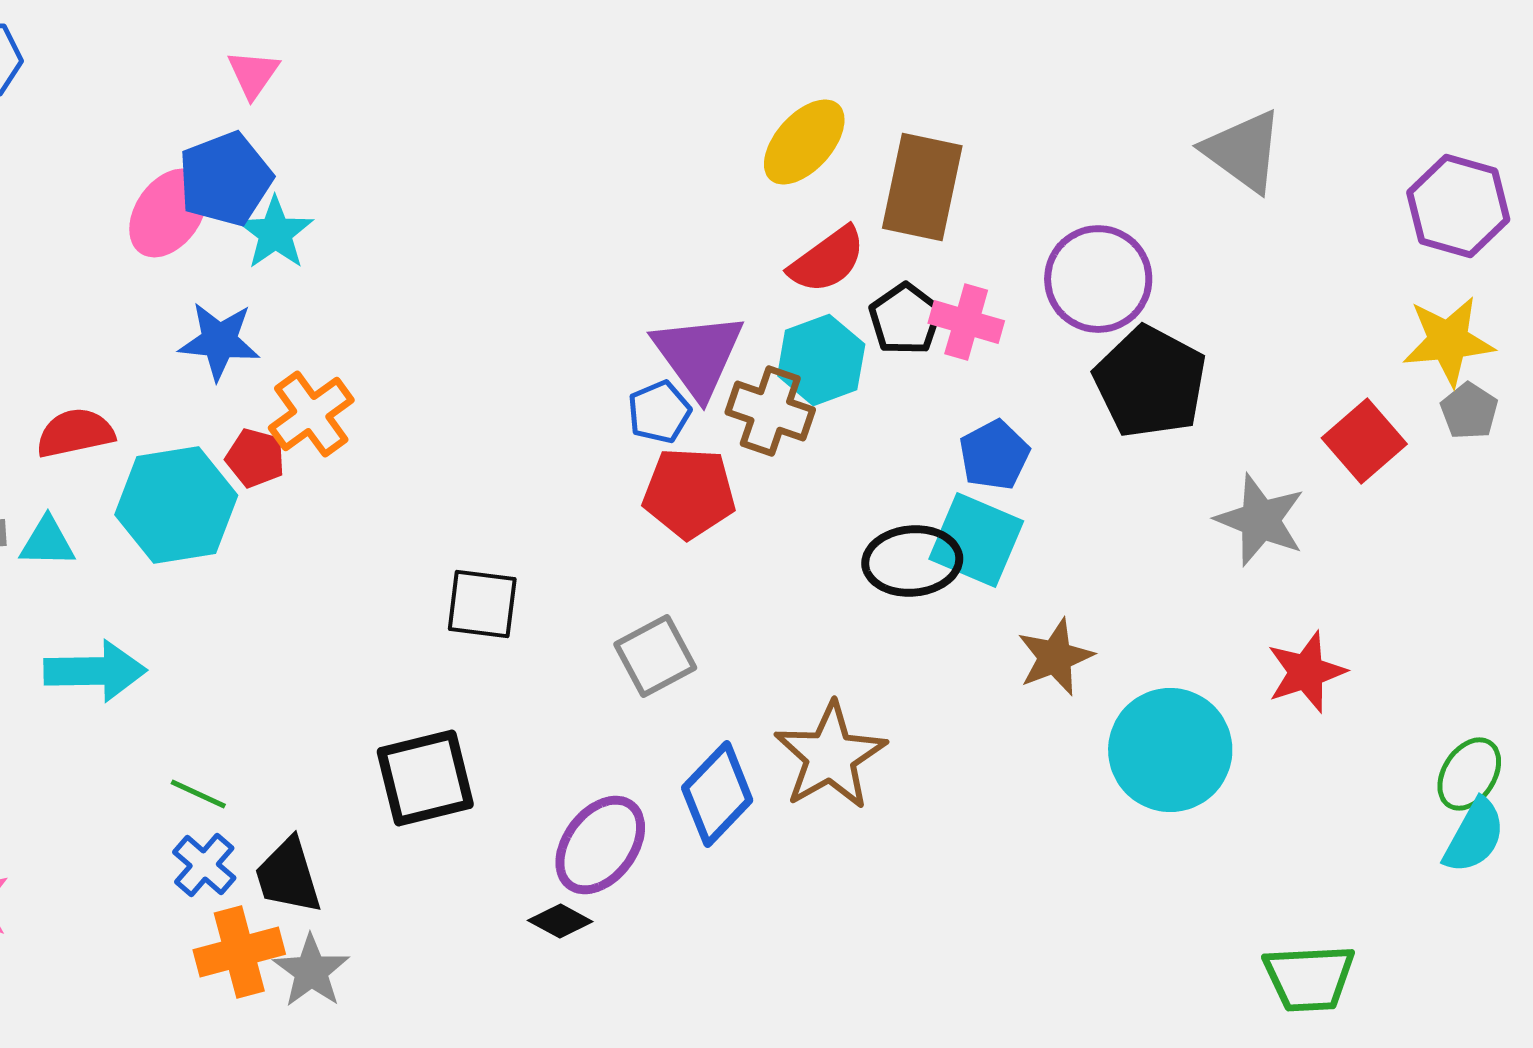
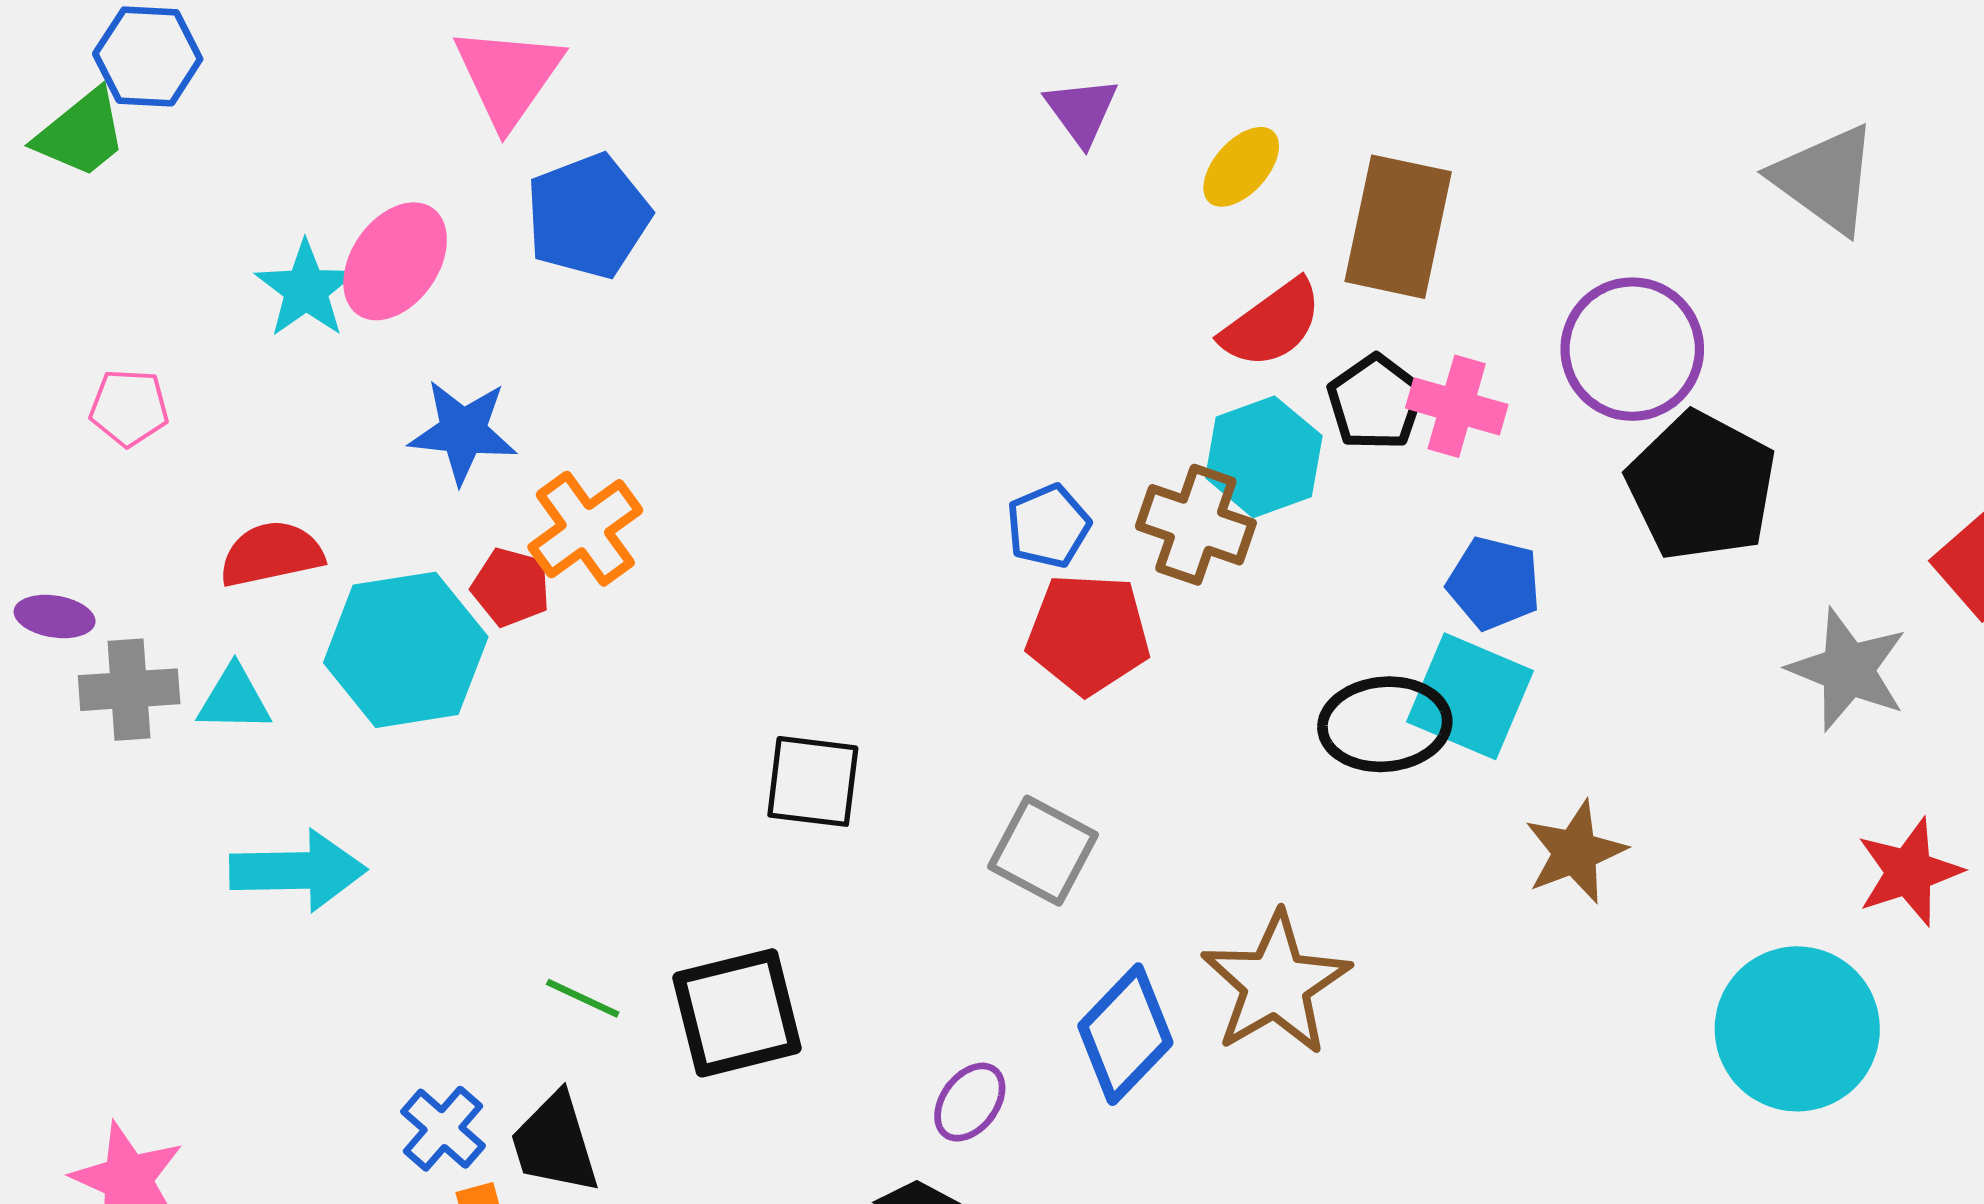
pink triangle: (253, 74) -> (508, 76), size x1.6
yellow ellipse: (804, 142) -> (1241, 167), size x0.7
blue pentagon: (225, 179) -> (588, 216), moved
cyan star: (275, 233) -> (306, 289), moved
purple triangle: (698, 355) -> (1082, 111), moved, size x0.6
blue pentagon: (994, 455) -> (1494, 583), turned -30
gray square: (655, 656) -> (1043, 851), turned -34
cyan circle: (1170, 750) -> (1797, 1029), moved
green line: (198, 794) -> (583, 998), moved
purple ellipse: (600, 845) -> (970, 1102), size x0.6

